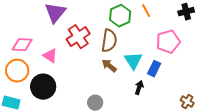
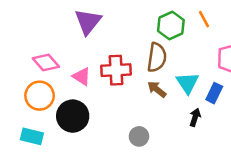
red cross: (78, 37) -> (116, 70), moved, turned 30
pink diamond: (22, 45) -> (46, 62), turned 45

